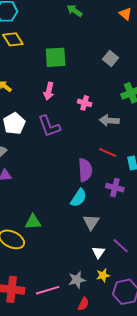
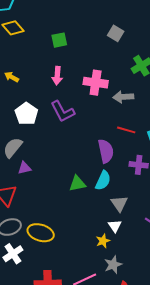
green square: (56, 57) -> (59, 40), size x0.7
pink cross: (85, 103) -> (96, 83), size x1.6
green triangle: (33, 222) -> (77, 184), moved
white triangle: (98, 252) -> (115, 226), moved
yellow star: (103, 275) -> (103, 241), moved

